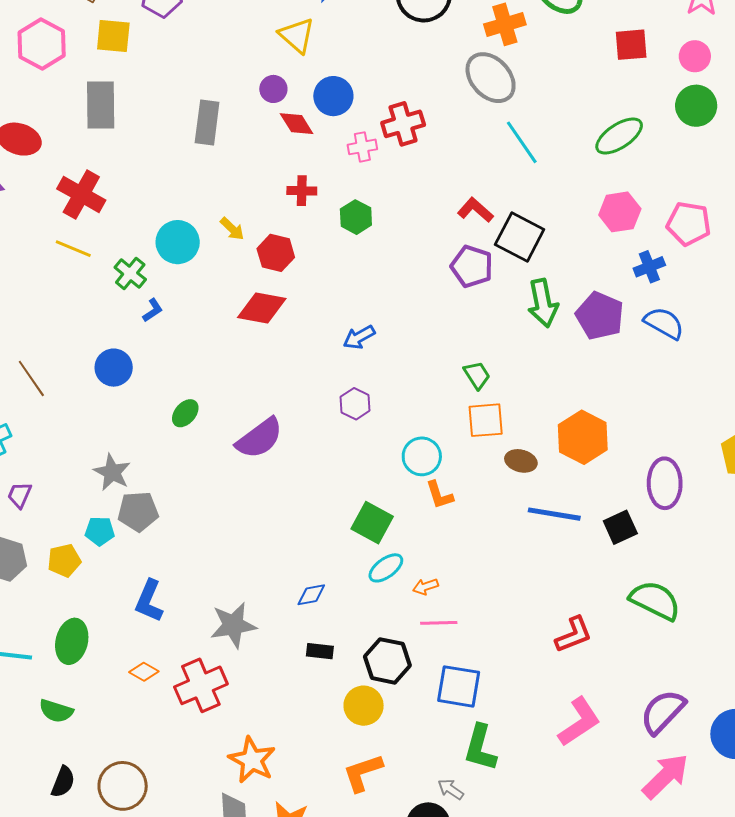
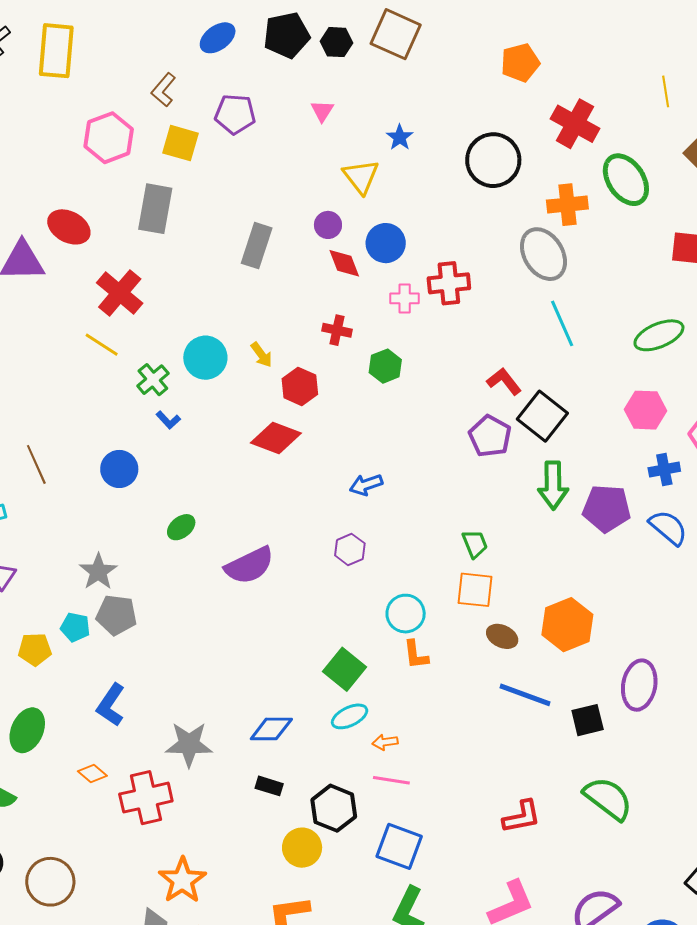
blue L-shape: (153, 310) -> (168, 420), turned 70
purple pentagon: (600, 316) -> (607, 508), turned -30
blue diamond: (311, 595) -> (271, 729), size x1.4

